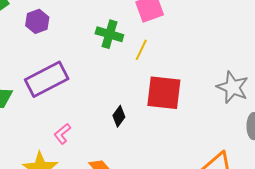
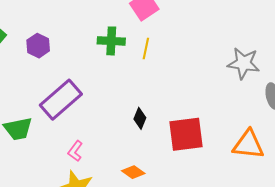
red square: (164, 93) -> (186, 134), moved
pink L-shape: (62, 134) -> (75, 151), moved

